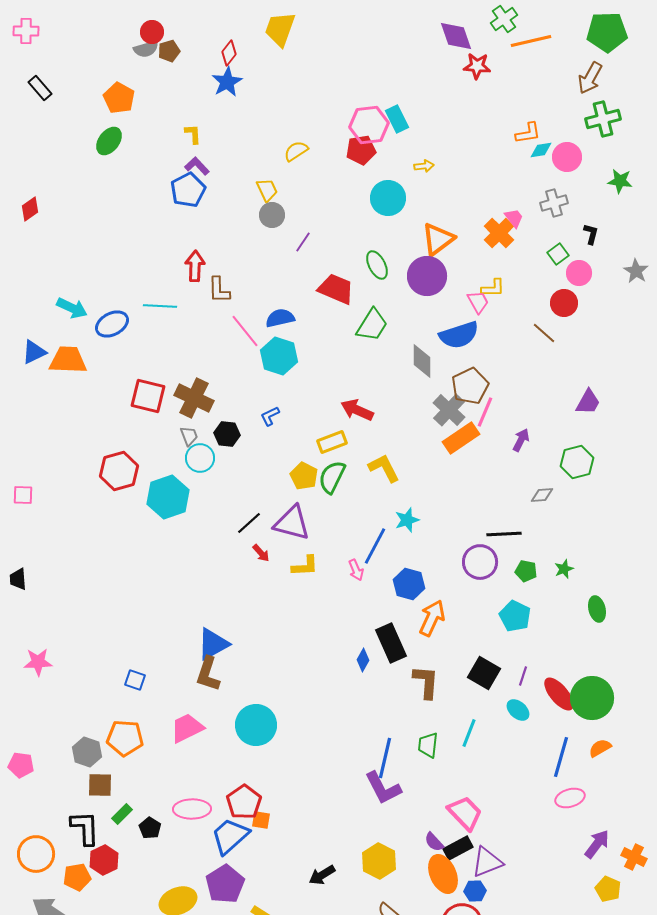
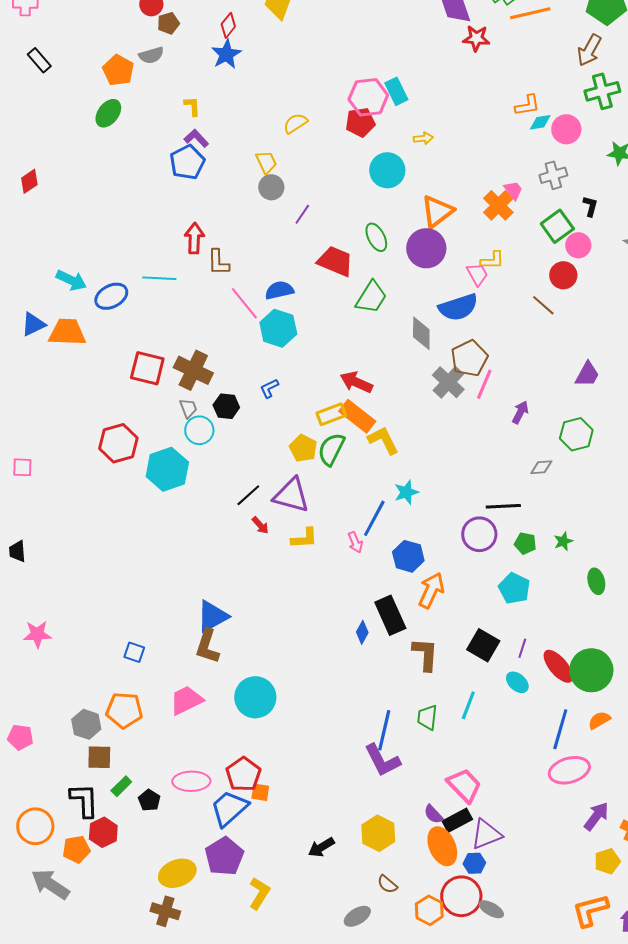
gray semicircle: (146, 49) -> (151, 55), moved
green square: (558, 254) -> (557, 226), size x1.5
orange rectangle: (461, 438) -> (357, 416), moved, turned 72
pink ellipse: (570, 798) -> (569, 770), size x1.4
yellow pentagon: (608, 889) -> (607, 861), turned 30

